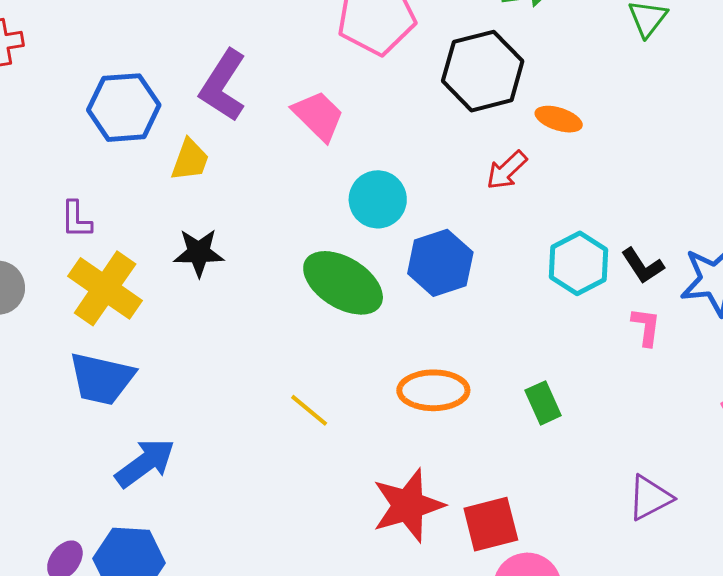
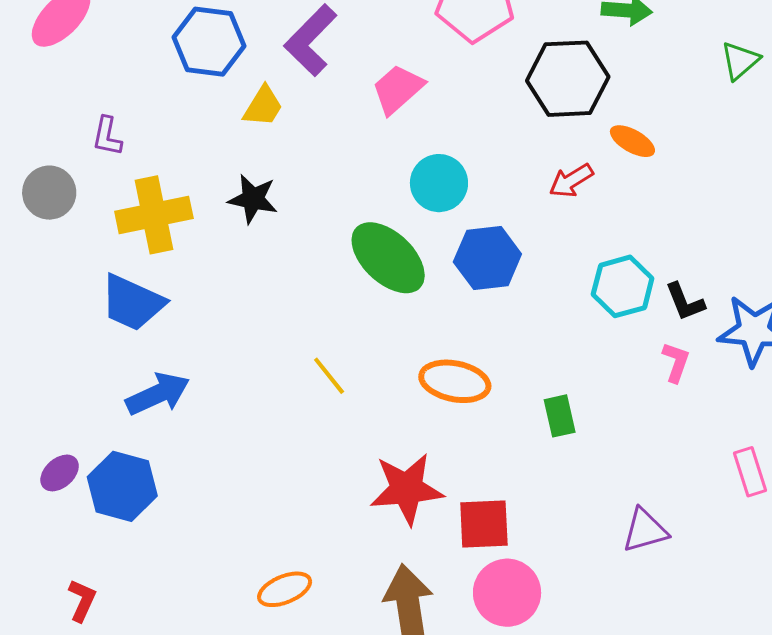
pink trapezoid: (318, 116) -> (398, 89), turned -98
purple L-shape: (76, 220) -> (107, 136), moved
yellow cross: (105, 288) -> (154, 215), turned 32

